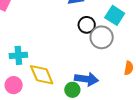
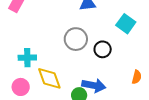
black circle: (87, 25) -> (103, 49), moved
gray circle: (102, 37) -> (76, 39), moved

